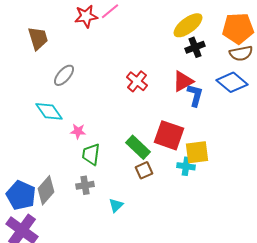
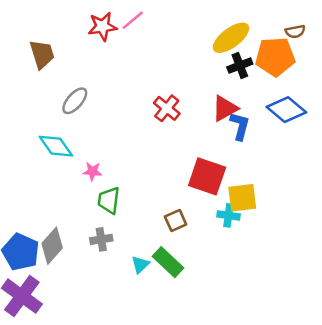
orange pentagon: (238, 28) -> (275, 57), moved
brown semicircle: (241, 53) -> (295, 31), moved, size x0.7
green rectangle: (138, 147) -> (168, 262), moved

